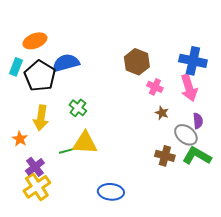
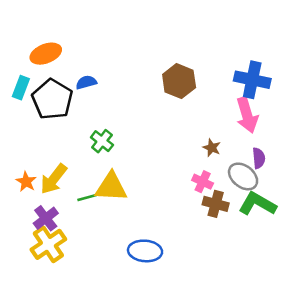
blue semicircle: (66, 63) -> (86, 82), size x0.6
pink cross: (155, 87) -> (203, 182), moved
yellow arrow: (41, 118) -> (54, 179), moved, turned 30

